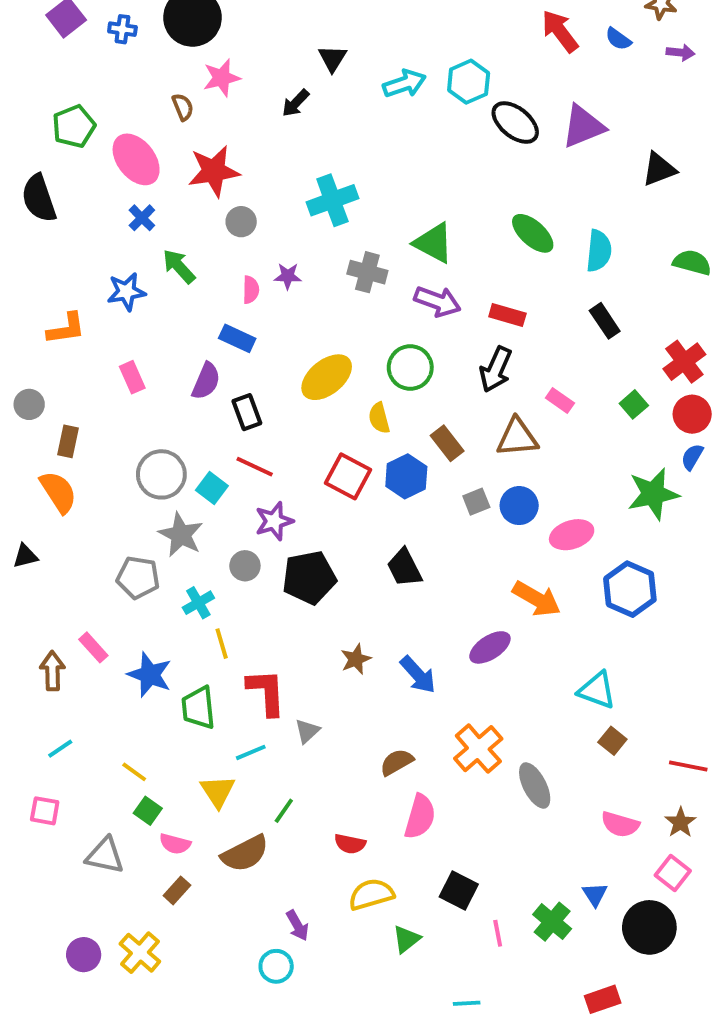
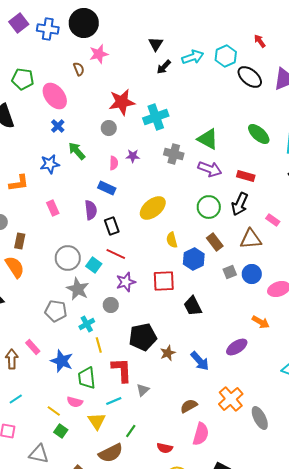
blue cross: (122, 29) -> (48, 29), size x1.5
red arrow: (560, 31) -> (260, 41), moved, size x0.6
black arrow: (296, 103) -> (164, 67), moved
green pentagon: (74, 126) -> (23, 79), turned 30
red star: (214, 171) -> (122, 102), moved
green circle: (410, 367) -> (209, 207), moved
purple semicircle: (206, 381) -> (91, 210), turned -30
yellow semicircle: (379, 418) -> (172, 240), moved
red square: (348, 476) -> (164, 281), moved, turned -30
black pentagon: (309, 577) -> (143, 337), moved
orange arrow: (537, 599) -> (261, 322), size x0.7
pink semicircle: (175, 844) -> (75, 402), moved

